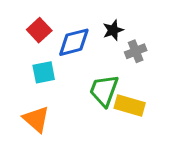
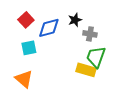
gray cross: (136, 51) -> (90, 34), turned 32
green trapezoid: (104, 90) -> (96, 57), moved

